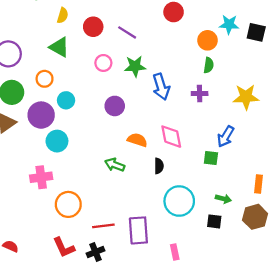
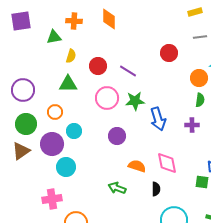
green triangle: (59, 47) -> (68, 84), turned -30
pink circle: (103, 63) -> (107, 98), size x1.5

